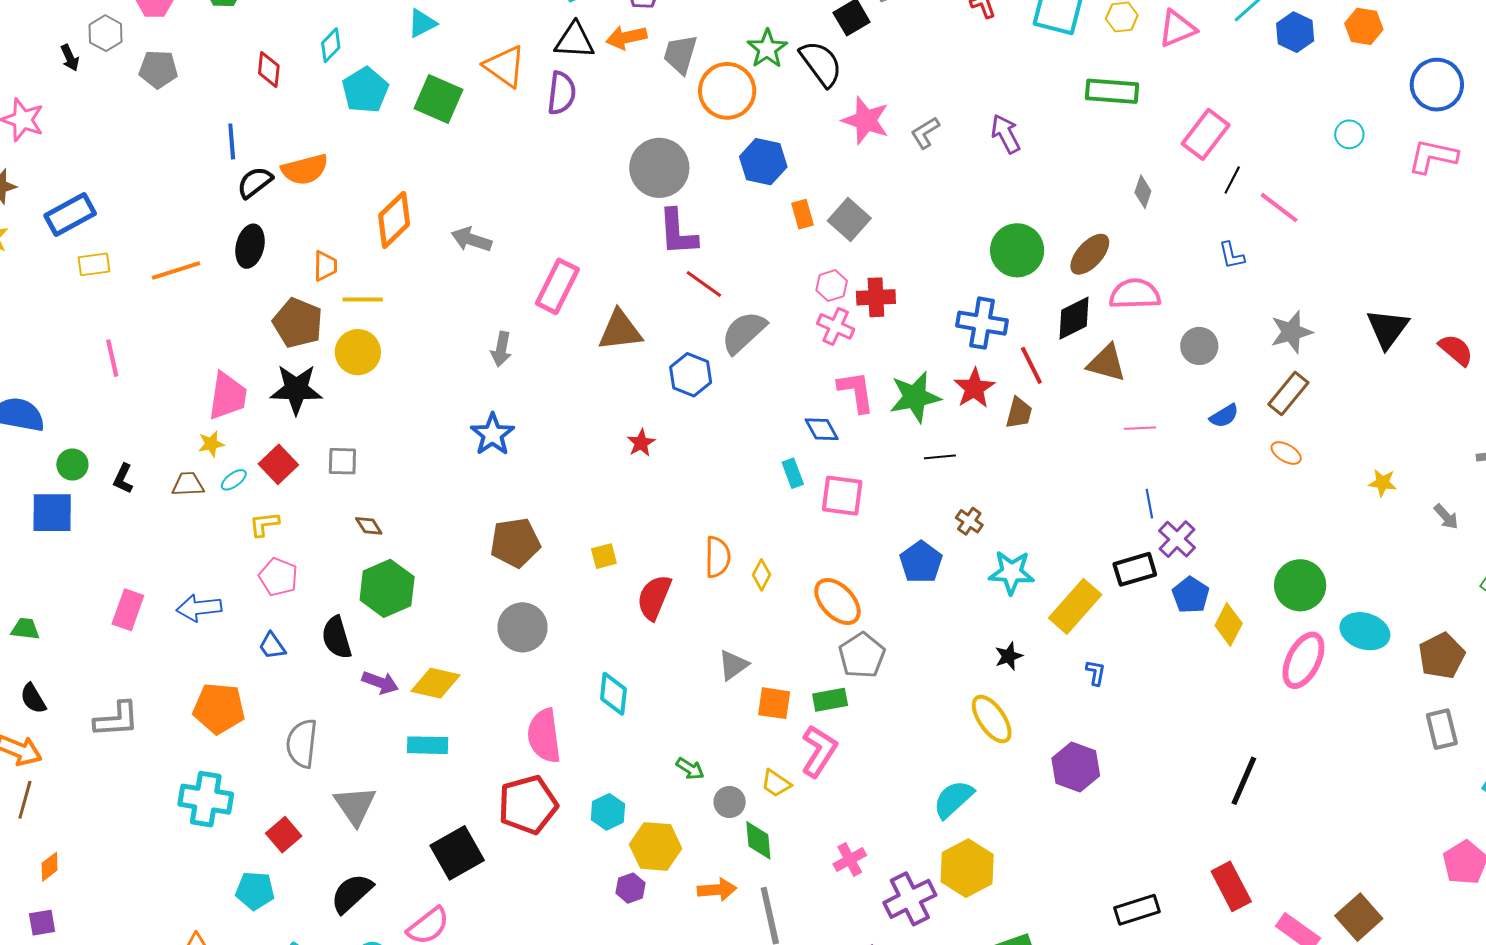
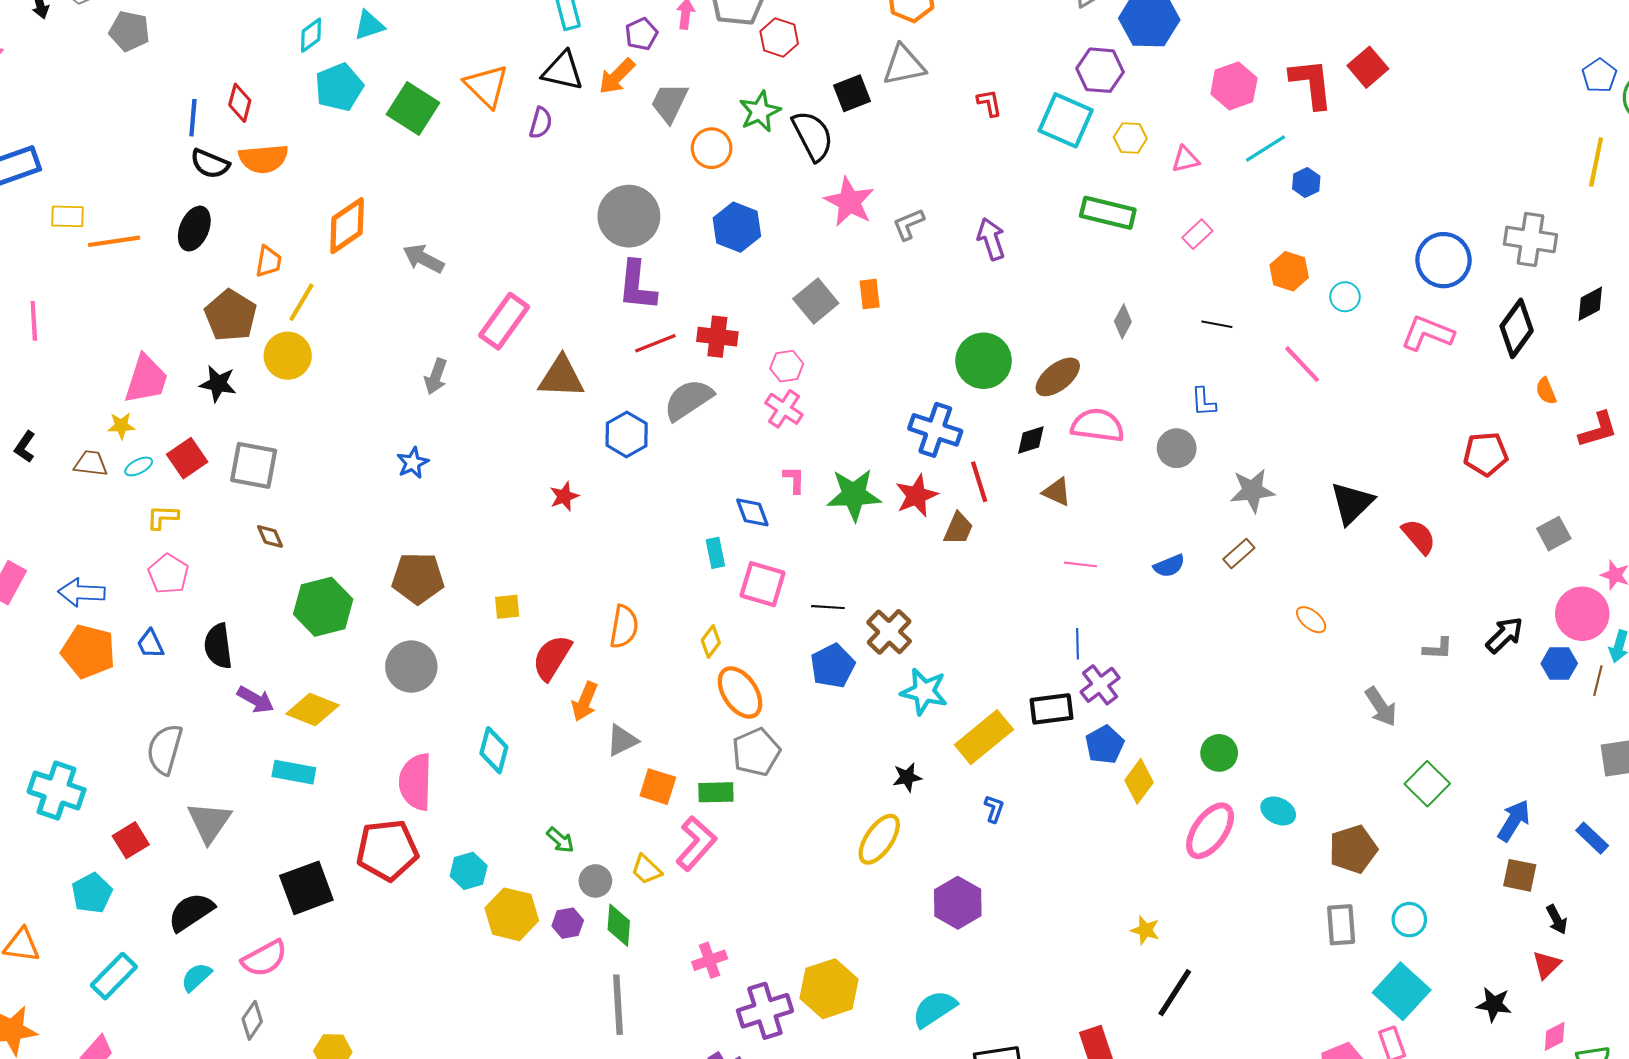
cyan triangle: (422, 23) -> (369, 25), moved
orange hexagon: (1364, 26) -> (1289, 271), moved
pink triangle: (1177, 29) -> (1185, 159), size x0.7
blue hexagon: (1295, 32) -> (1306, 182), size x0.7
orange arrow: (626, 37) -> (617, 76), turned -42
red diamond: (269, 69) -> (240, 103), moved
orange circle: (727, 91) -> (712, 148), size x0.7
purple semicircle: (562, 93) -> (541, 123), size x0.7
pink rectangle: (1206, 134) -> (1197, 234), moved, size x0.6
black line: (1232, 180) -> (1217, 324), turned 64
black semicircle: (255, 182) -> (210, 164), turned -129
pink line: (1279, 208) -> (1302, 364), moved
orange rectangle: (803, 214) -> (870, 294), moved
yellow rectangle: (94, 264) -> (68, 216), moved
red line: (704, 284) -> (655, 343), turned -66
red cross: (876, 297) -> (717, 337), moved
yellow line: (363, 299) -> (302, 302), turned -69
black diamond: (1074, 318) -> (1031, 440), size x0.7
gray circle: (1199, 346) -> (1177, 448), moved
brown triangle: (1107, 363) -> (1057, 492), size x0.7
black star: (296, 389) -> (218, 384), size x0.7
pink L-shape: (856, 392) -> (794, 480), size x0.6
brown rectangle: (1288, 394) -> (1239, 553), size x0.7
blue star: (493, 434) -> (413, 463), size x0.7
orange ellipse: (1286, 453) -> (1311, 620), moved
black line: (940, 457) -> (828, 607), moved
gray square: (342, 461) -> (254, 465), size x1.5
yellow star: (1382, 483) -> (1145, 930), moved
gray arrow: (1446, 517) -> (1381, 707), size x1.4
brown cross: (969, 521) -> (889, 632), size x1.6
yellow diamond: (762, 575) -> (711, 642), moved
green circle: (1300, 585) -> (1219, 753), size x0.7
green hexagon: (387, 588) -> (323, 607), moved
cyan ellipse: (1365, 631) -> (1278, 811), size x0.7
orange pentagon: (219, 708) -> (88, 651), moved
yellow ellipse: (992, 719) -> (879, 839), turned 60
black line: (1244, 781) -> (1175, 993), moved
cyan semicircle: (953, 799) -> (934, 1009), moved
purple hexagon: (630, 888) -> (568, 923), moved
orange arrow: (717, 890) -> (585, 702), moved, turned 108
cyan pentagon: (255, 891) -> (92, 893), turned 30

